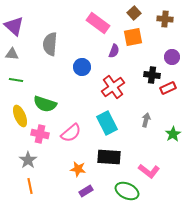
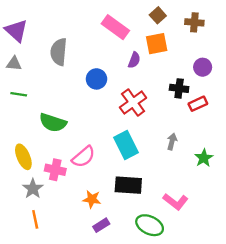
yellow ellipse: (20, 116) -> (23, 157), moved
pink cross: (40, 134) -> (55, 170), moved

